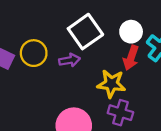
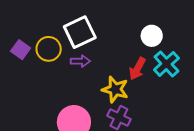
white square: (85, 32) -> (80, 32), moved
white circle: (131, 32) -> (152, 36), moved

